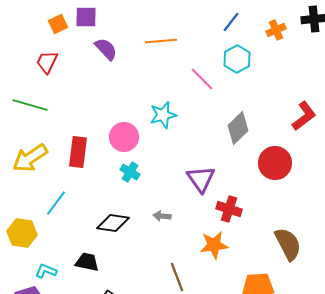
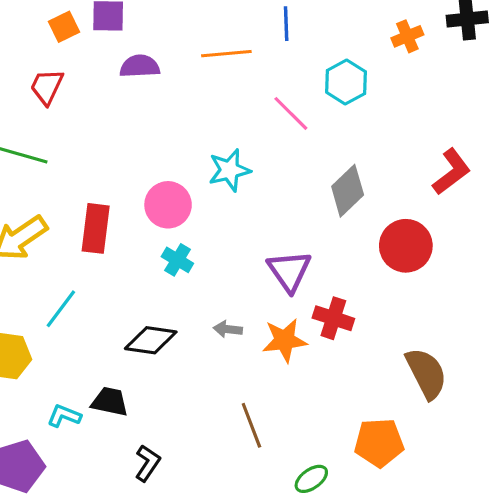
blue line: (231, 22) -> (286, 24), moved, turned -40
purple semicircle: (106, 49) -> (140, 66), turned -50
orange star: (214, 245) -> (285, 340), moved
cyan L-shape: (46, 271) -> (64, 416), moved

